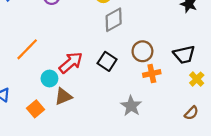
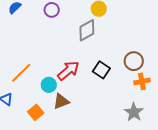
gray diamond: (114, 20) -> (87, 30), moved
orange line: (27, 49) -> (21, 73), moved
gray star: (131, 106) -> (134, 112), moved

